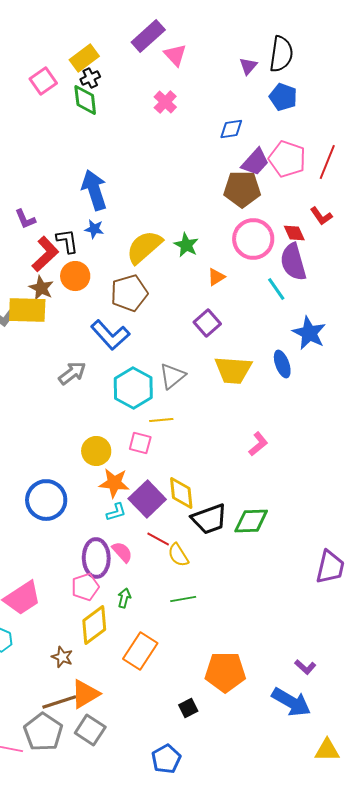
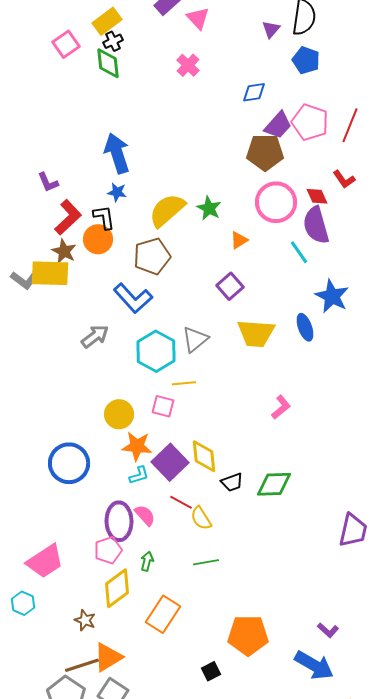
black L-shape: (67, 241) -> (104, 217), moved
black trapezoid: (209, 519) -> (232, 482), size x0.6

